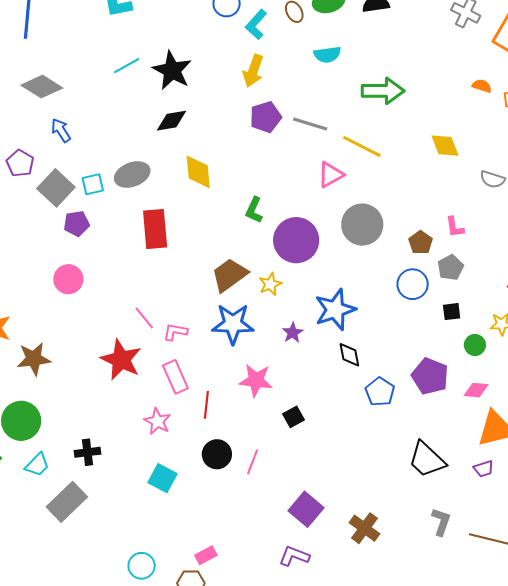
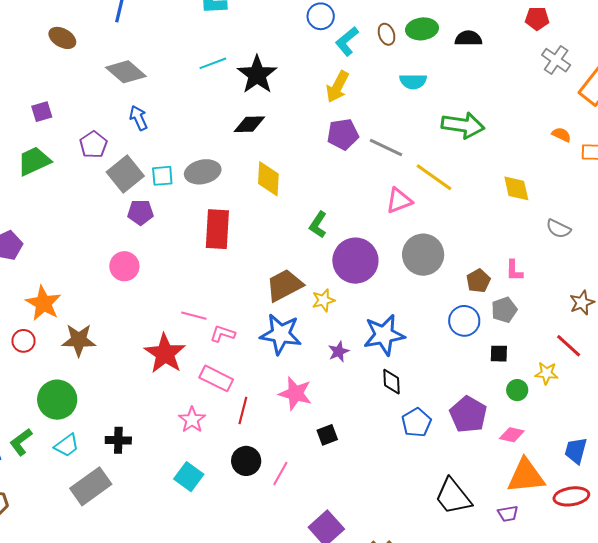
pink line: (144, 318) -> (194, 316), turned -45
pink rectangle: (175, 377) -> (216, 378), turned -48

